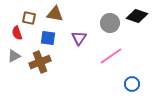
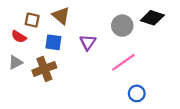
brown triangle: (55, 14) -> (61, 16), turned 30
red semicircle: (17, 33) -> (19, 37), turned -40
blue circle: (132, 84) -> (137, 93), moved

